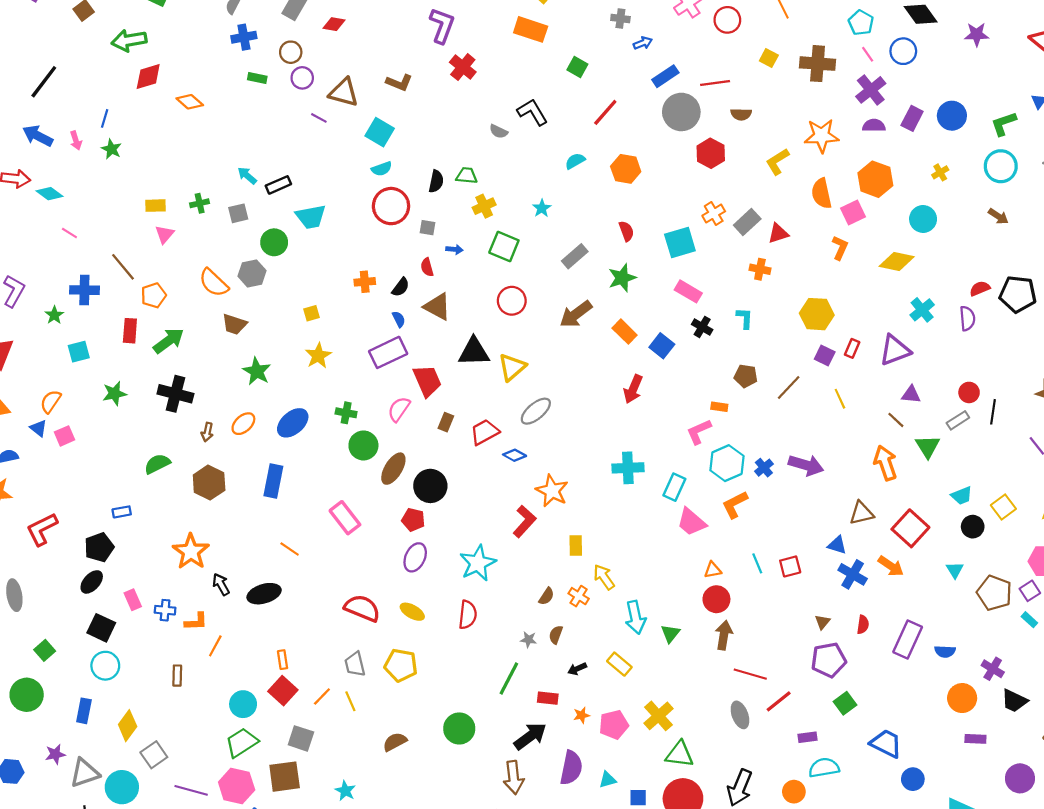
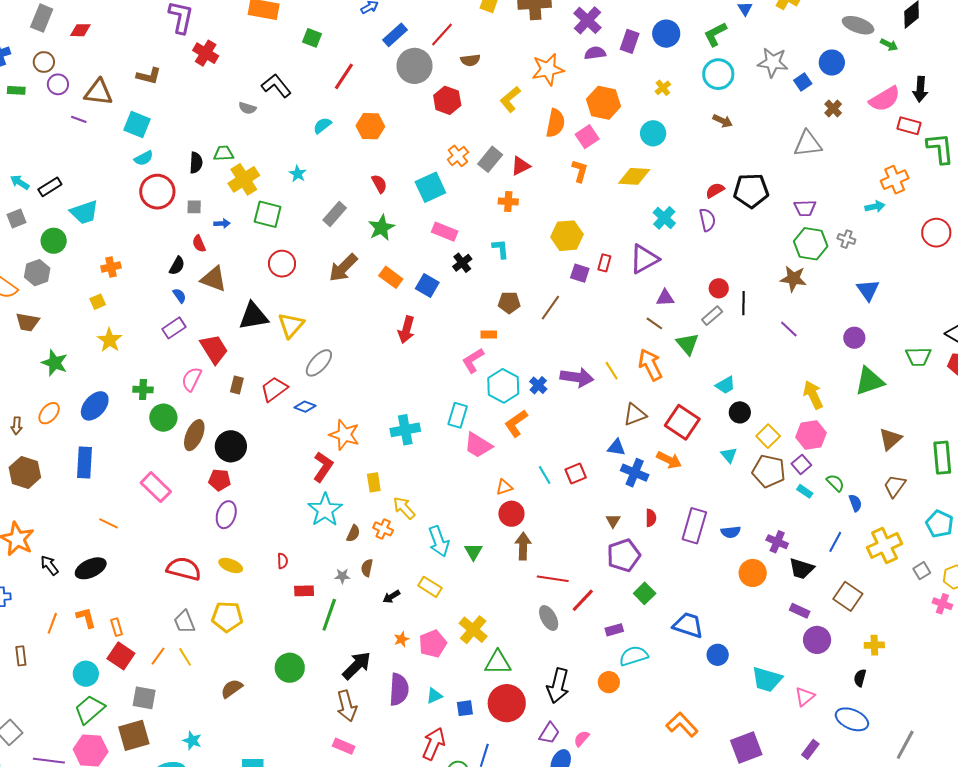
red line: (715, 83) -> (442, 35), turned -32
orange semicircle: (822, 194) -> (555, 123), turned -148
yellow cross: (484, 206) -> (244, 179), size x1.4
orange cross: (365, 282) -> (111, 267), moved
black cross: (702, 327) -> (462, 263), turned 30
purple rectangle: (388, 352) -> (174, 328), size x0.7
yellow line: (840, 399) -> (612, 371), moved
cyan cross: (628, 468) -> (405, 430), moved
yellow square: (1003, 507) -> (768, 436), moved
cyan star: (478, 563) -> (325, 510), moved
red semicircle: (468, 615) -> (283, 561), size x0.6
orange L-shape: (196, 622) -> (86, 618), moved, turned -95
red rectangle: (548, 698) -> (304, 591), moved
purple rectangle: (975, 739) -> (800, 611), moved, turned 30

